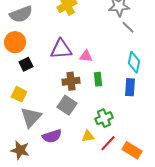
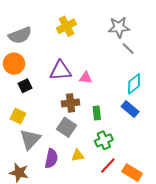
cyan diamond: (134, 62) -> (134, 84), turned 40
green rectangle: (98, 79) -> (97, 113), moved
blue rectangle: (130, 87) -> (130, 109), turned -54
purple semicircle: (52, 136) -> (51, 158), turned -60
yellow triangle: (88, 136) -> (78, 155), moved

